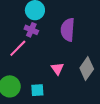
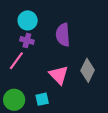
pink triangle: (57, 69) -> (59, 75), size x1.5

